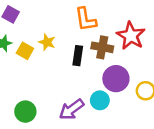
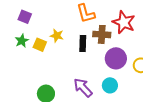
cyan circle: (100, 100) -> (110, 85), moved
purple arrow: (71, 109) -> (83, 88), turned 90

